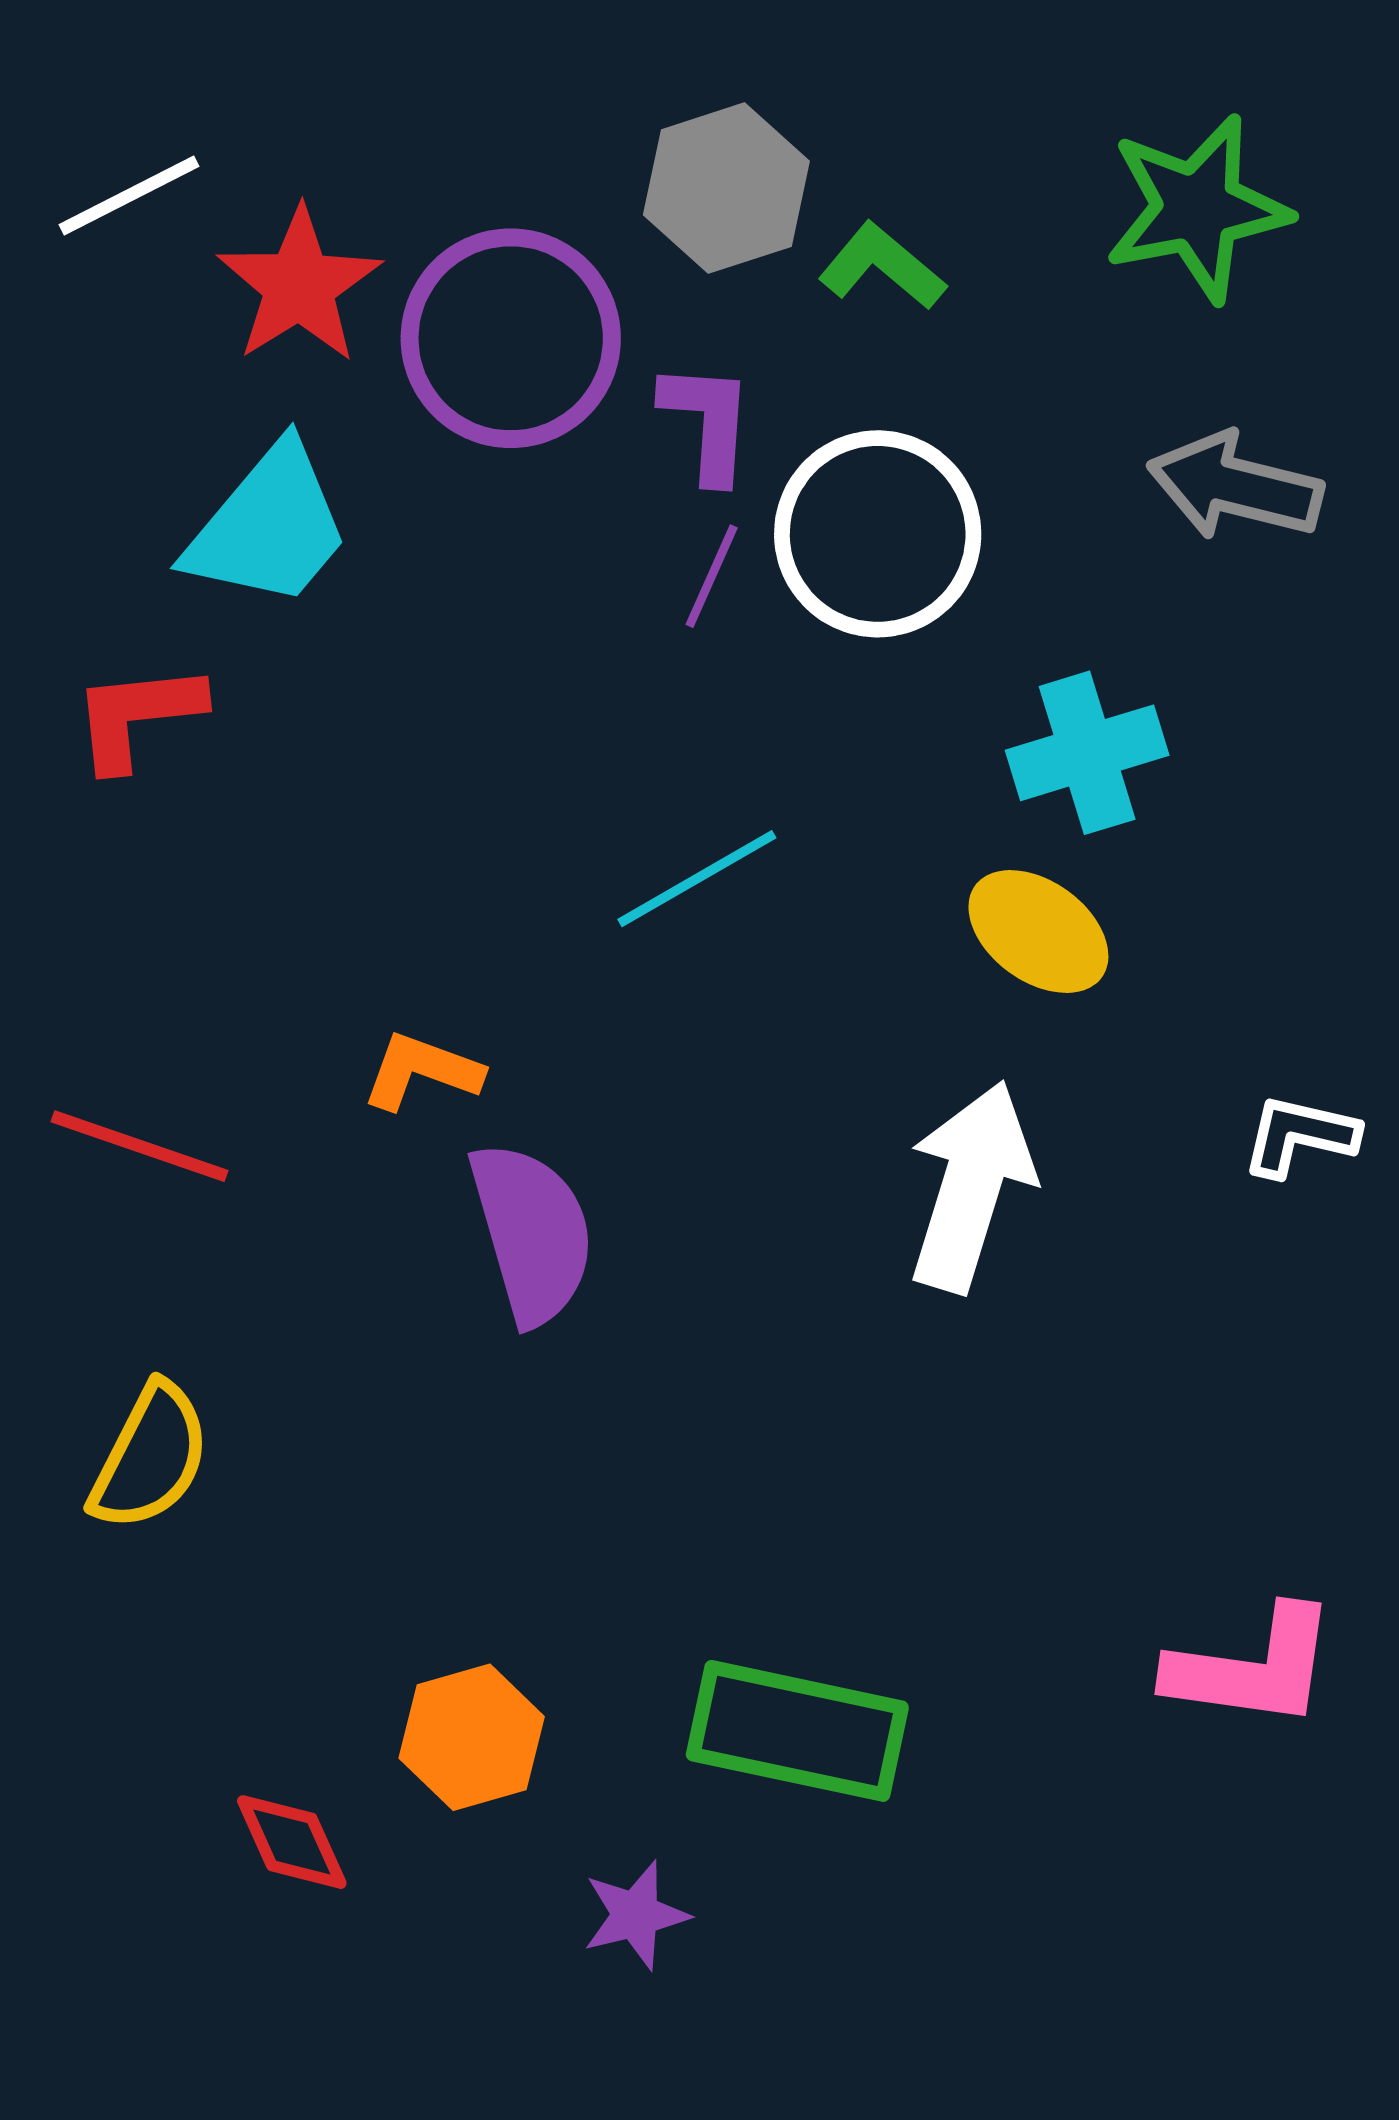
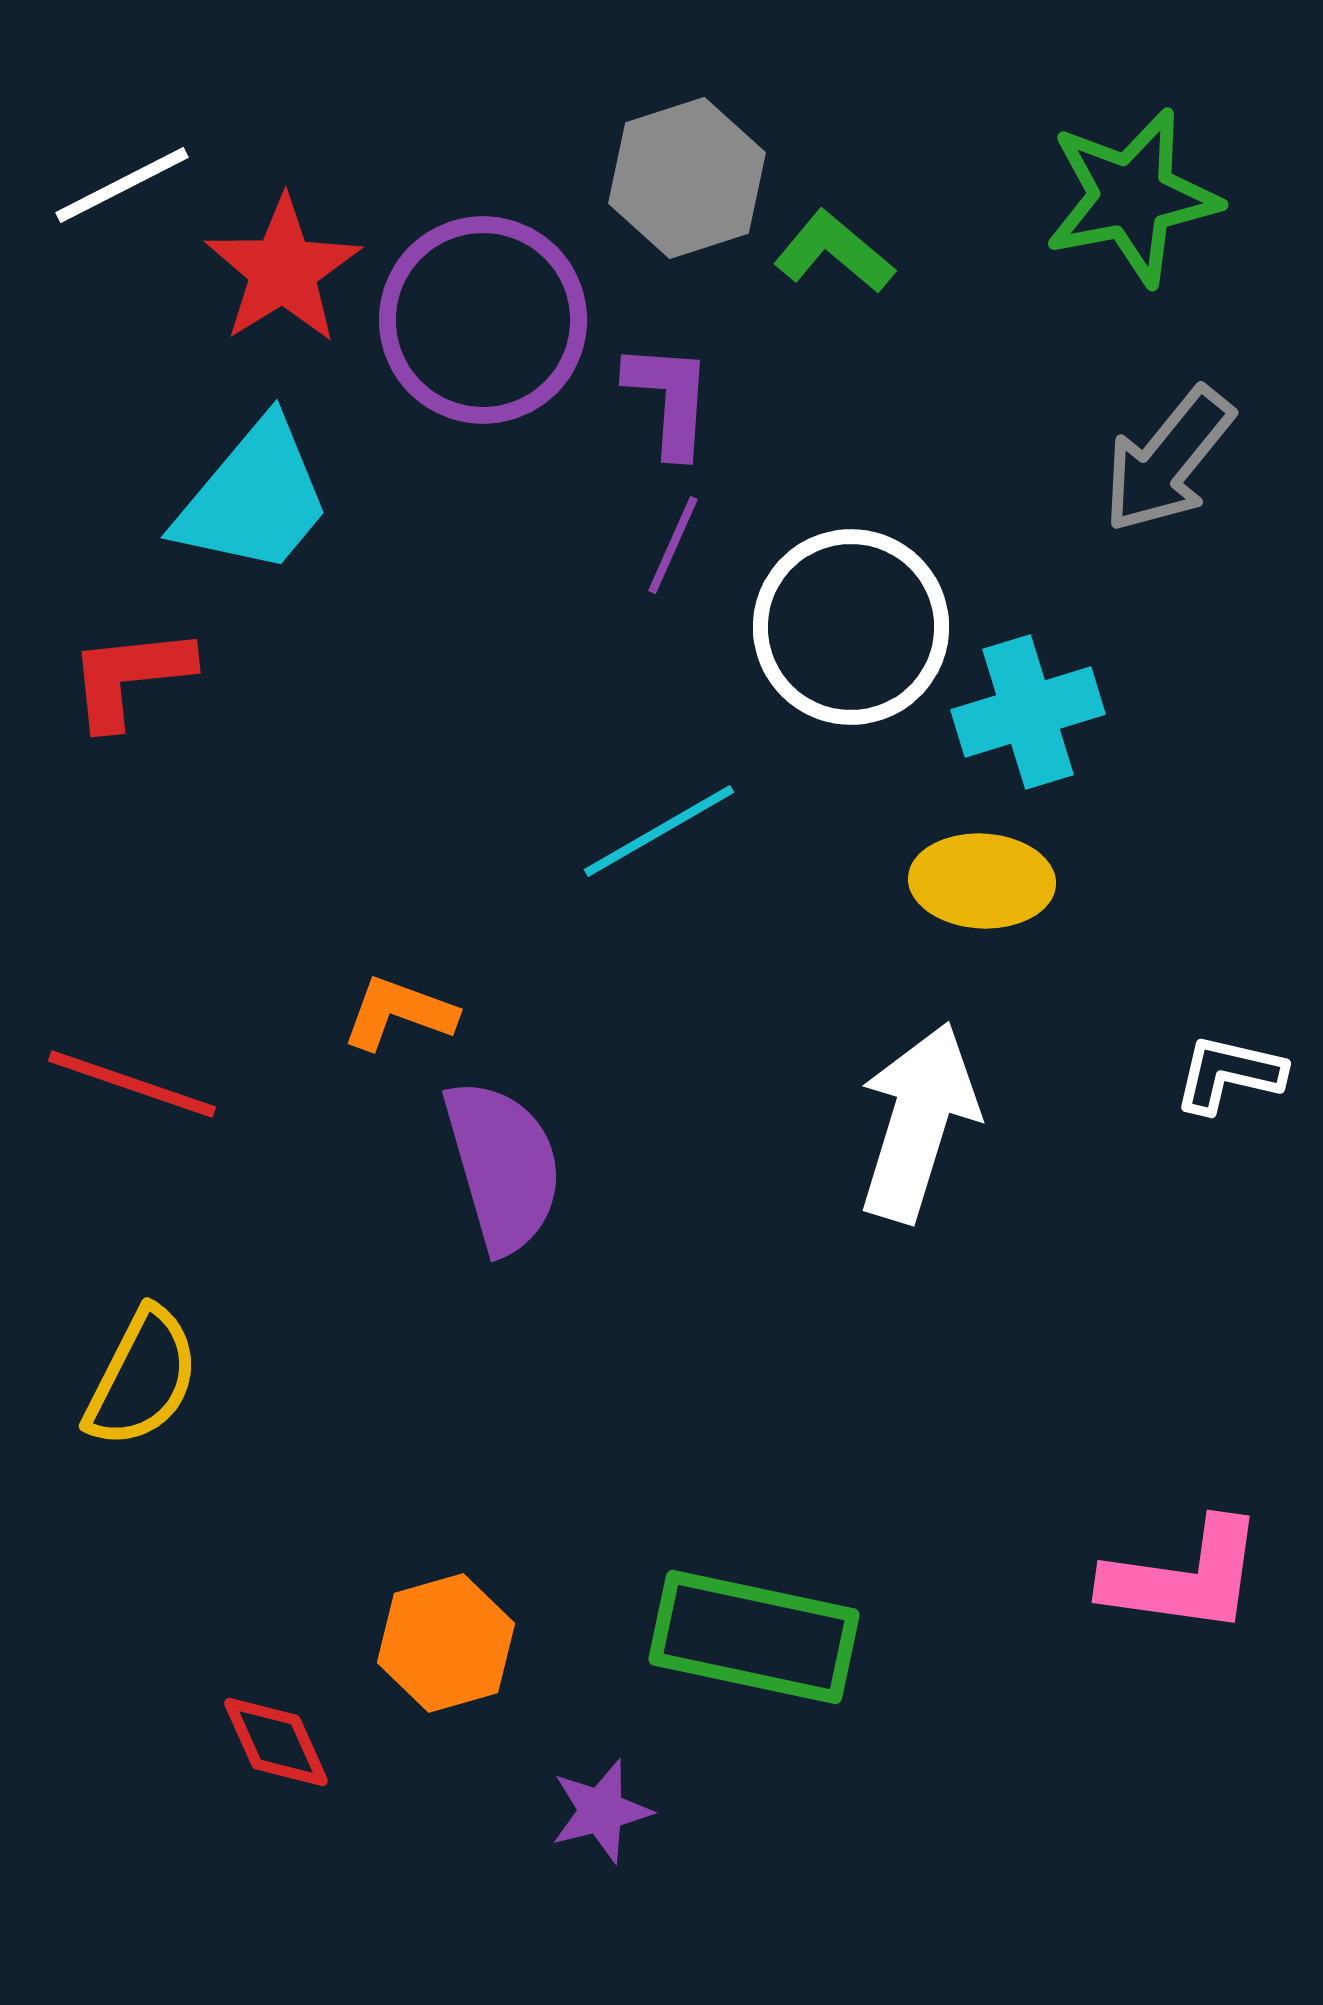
gray arrow: (1235, 486) -> (1168, 460), turned -65
white circle: (878, 534) -> (851, 627), moved
yellow ellipse: (1038, 932) -> (982, 881), turned -33

